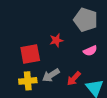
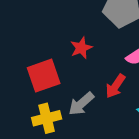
red arrow: (74, 79) -> (115, 86), moved

